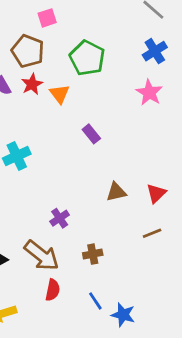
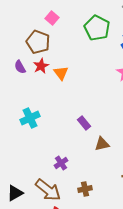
pink square: (47, 18) -> (52, 18), turned -32
green pentagon: (87, 58) -> (97, 28), moved
purple rectangle: (91, 134) -> (84, 123), moved

